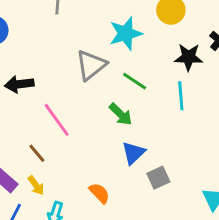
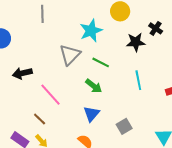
cyan line: (181, 96) -> (138, 80), moved
blue triangle: (133, 153) -> (91, 114), moved

